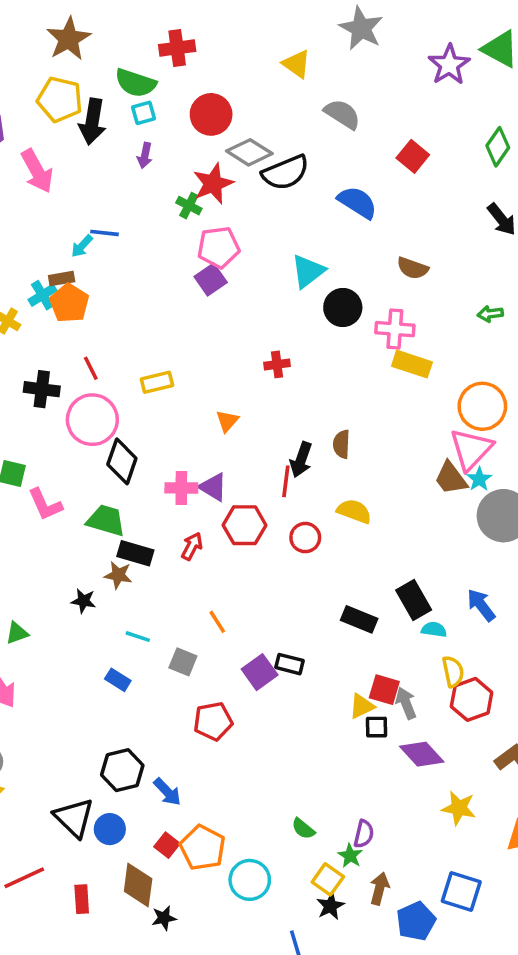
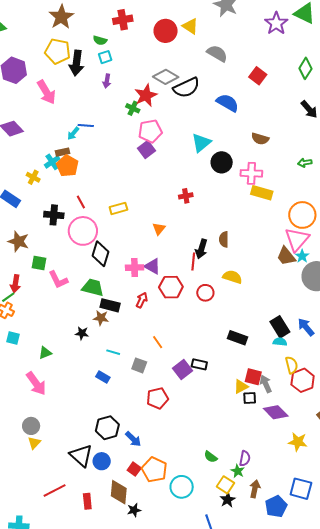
green semicircle: (136, 83) -> (100, 40), size x0.6
red circle: (211, 114) -> (166, 31), moved
black rectangle: (414, 600) -> (280, 327), moved

